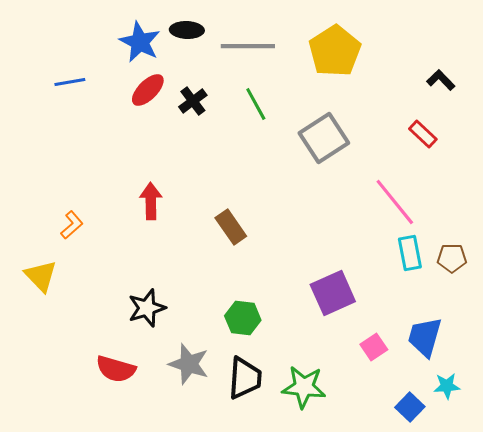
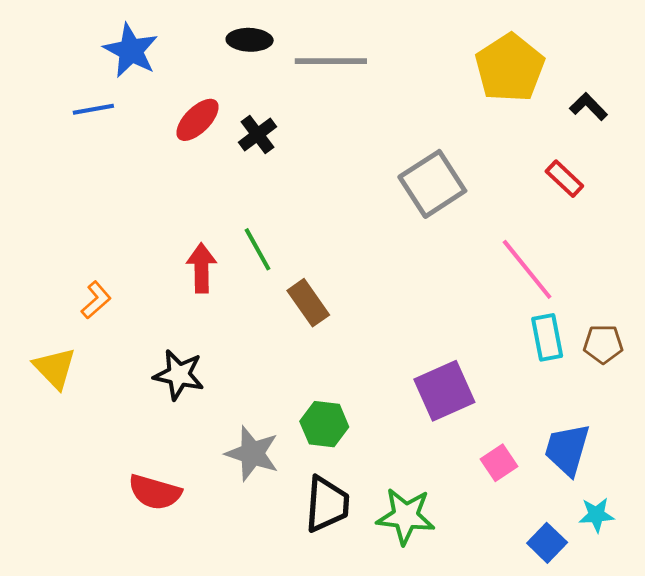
blue star: (140, 42) -> (131, 50), moved
yellow pentagon: (335, 51) -> (510, 68), moved
green line: (256, 104) -> (258, 249), moved
black star: (147, 308) -> (179, 375), moved, turned 30
gray star: (189, 364) -> (252, 453), moved

